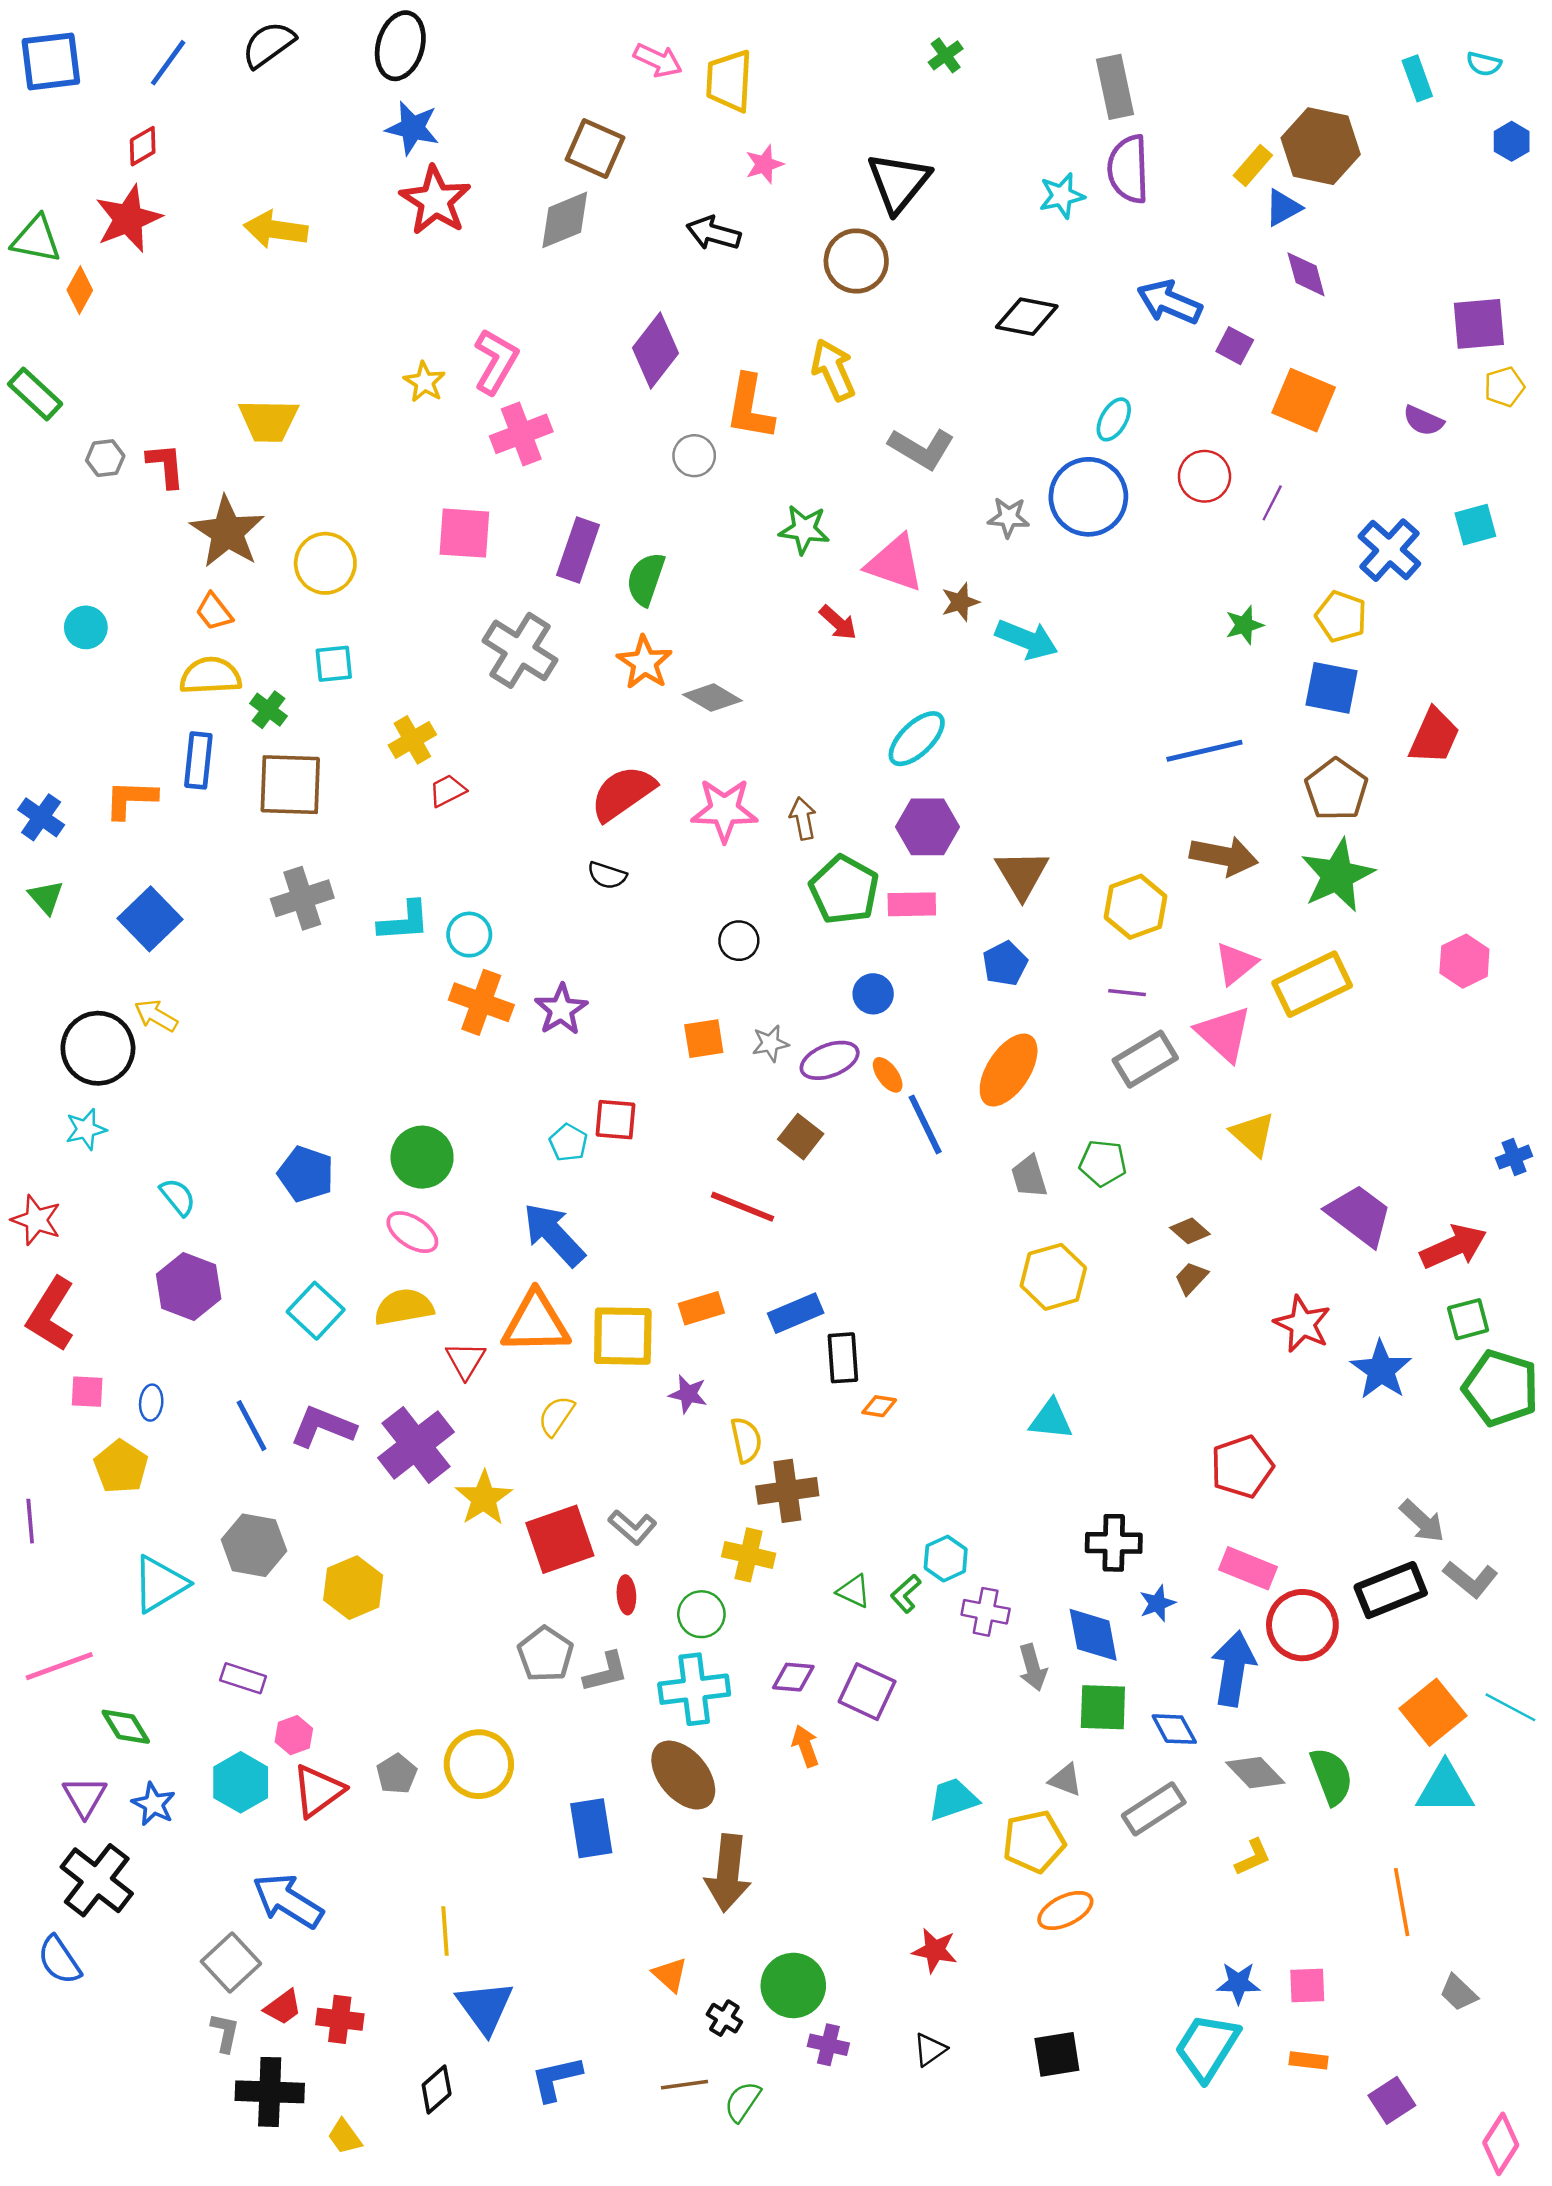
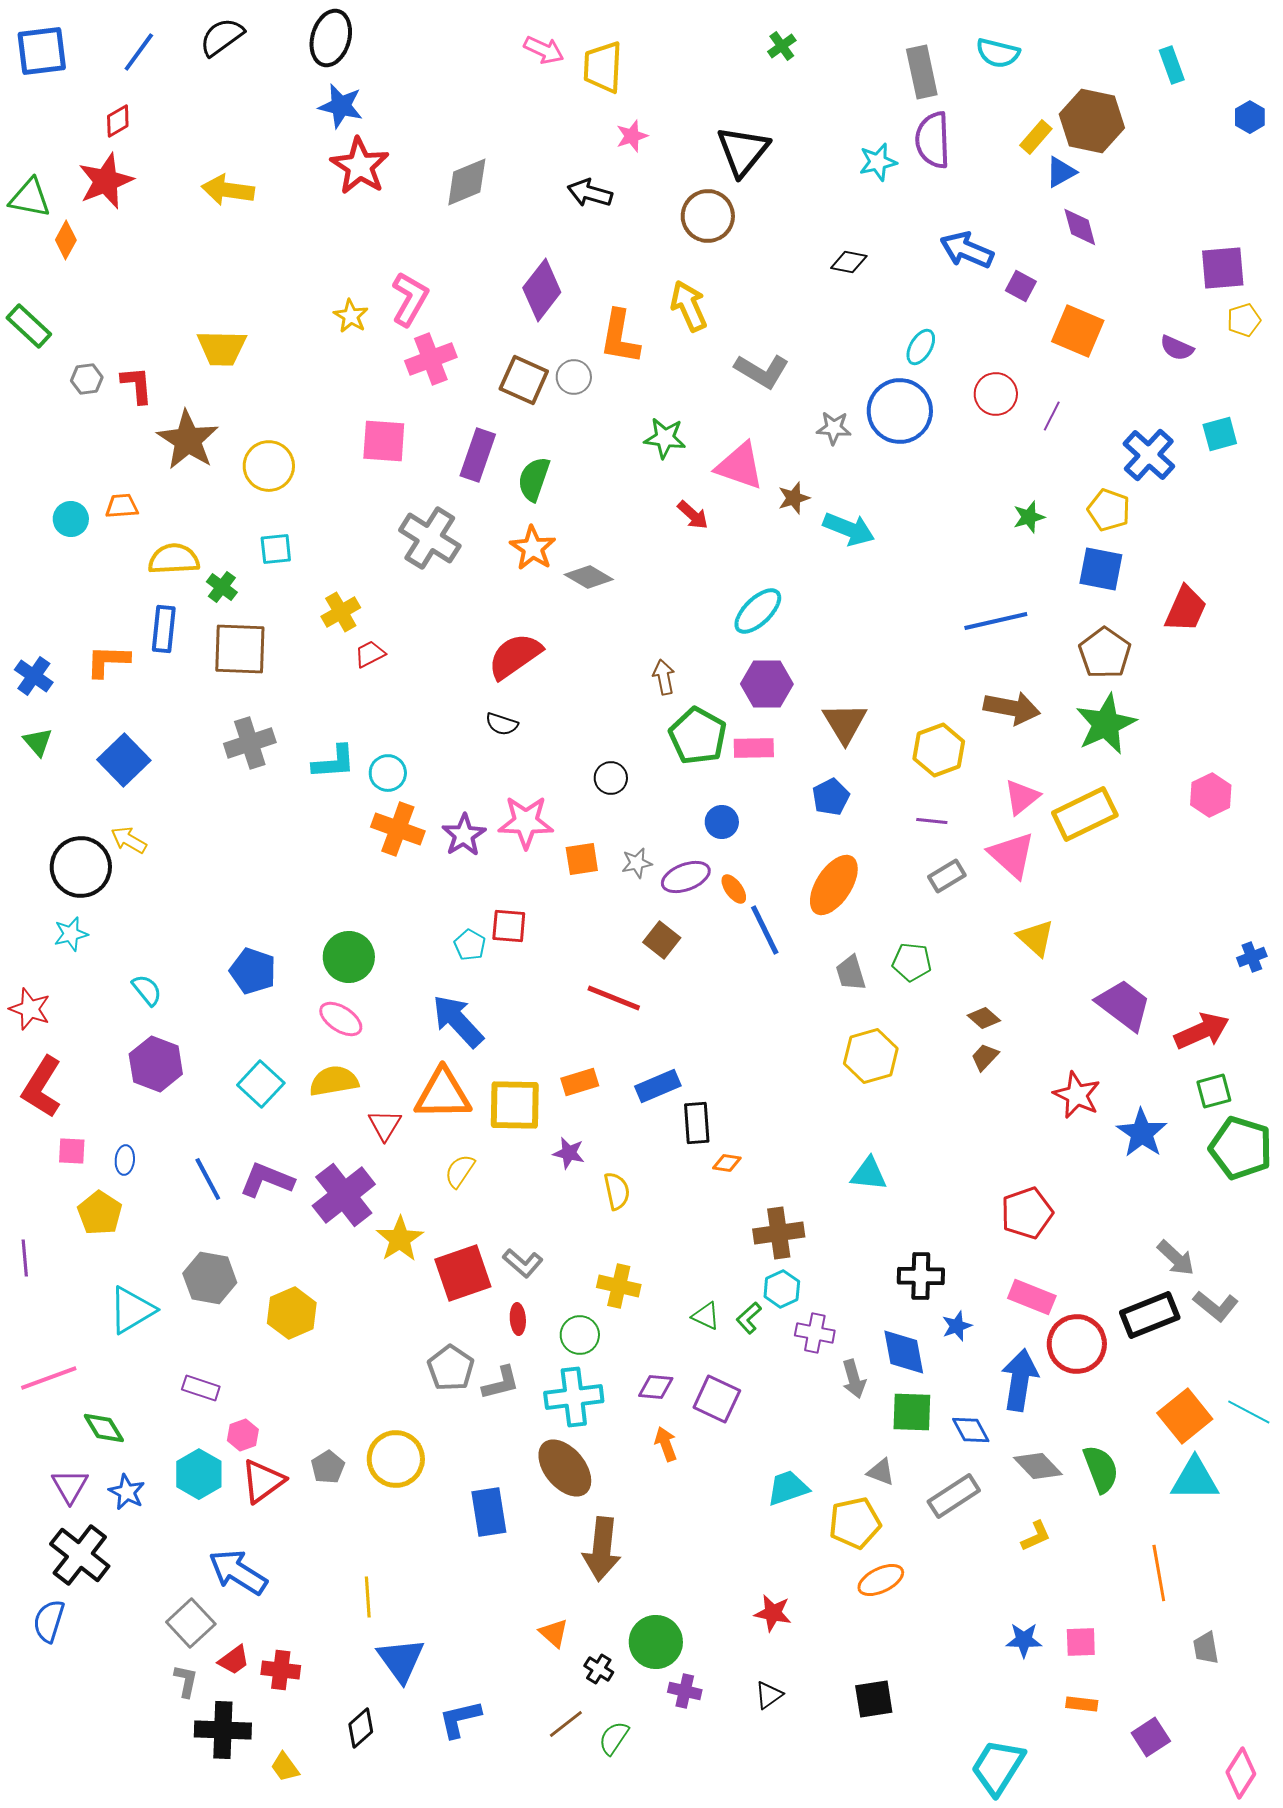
cyan semicircle: (1484, 64) -> (998, 53), moved, size x1.5
brown square: (595, 149) -> (524, 380), moved
black diamond: (1027, 317) -> (849, 262), size x0.7
orange trapezoid: (214, 612) -> (122, 506), moved, turned 124
pink star: (724, 810) -> (526, 822), moved
gray rectangle: (1145, 1059) -> (947, 876), size x0.7
brown cross: (787, 1491) -> (779, 1233), moved
blue semicircle: (59, 1960) -> (49, 1621), turned 51
gray trapezoid: (1458, 1993) -> (1206, 1648), turned 36
cyan trapezoid: (1207, 2047) -> (998, 1767), moved
brown line: (684, 2085) -> (566, 1724), turned -30

